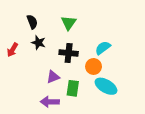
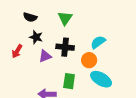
black semicircle: (32, 22) -> (30, 17), turned 128
red arrow: (12, 50) -> (17, 51), moved
purple triangle: (53, 77) -> (45, 56), moved

